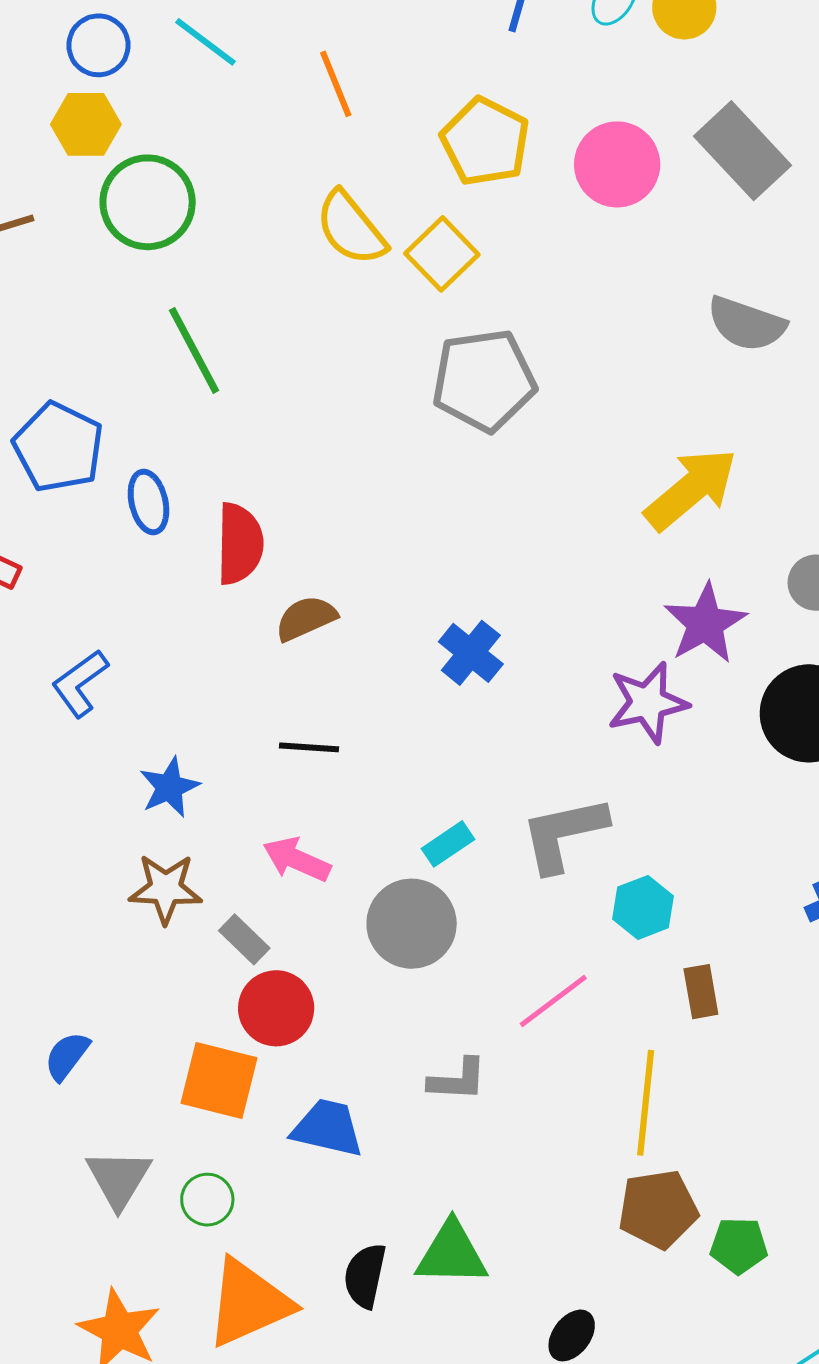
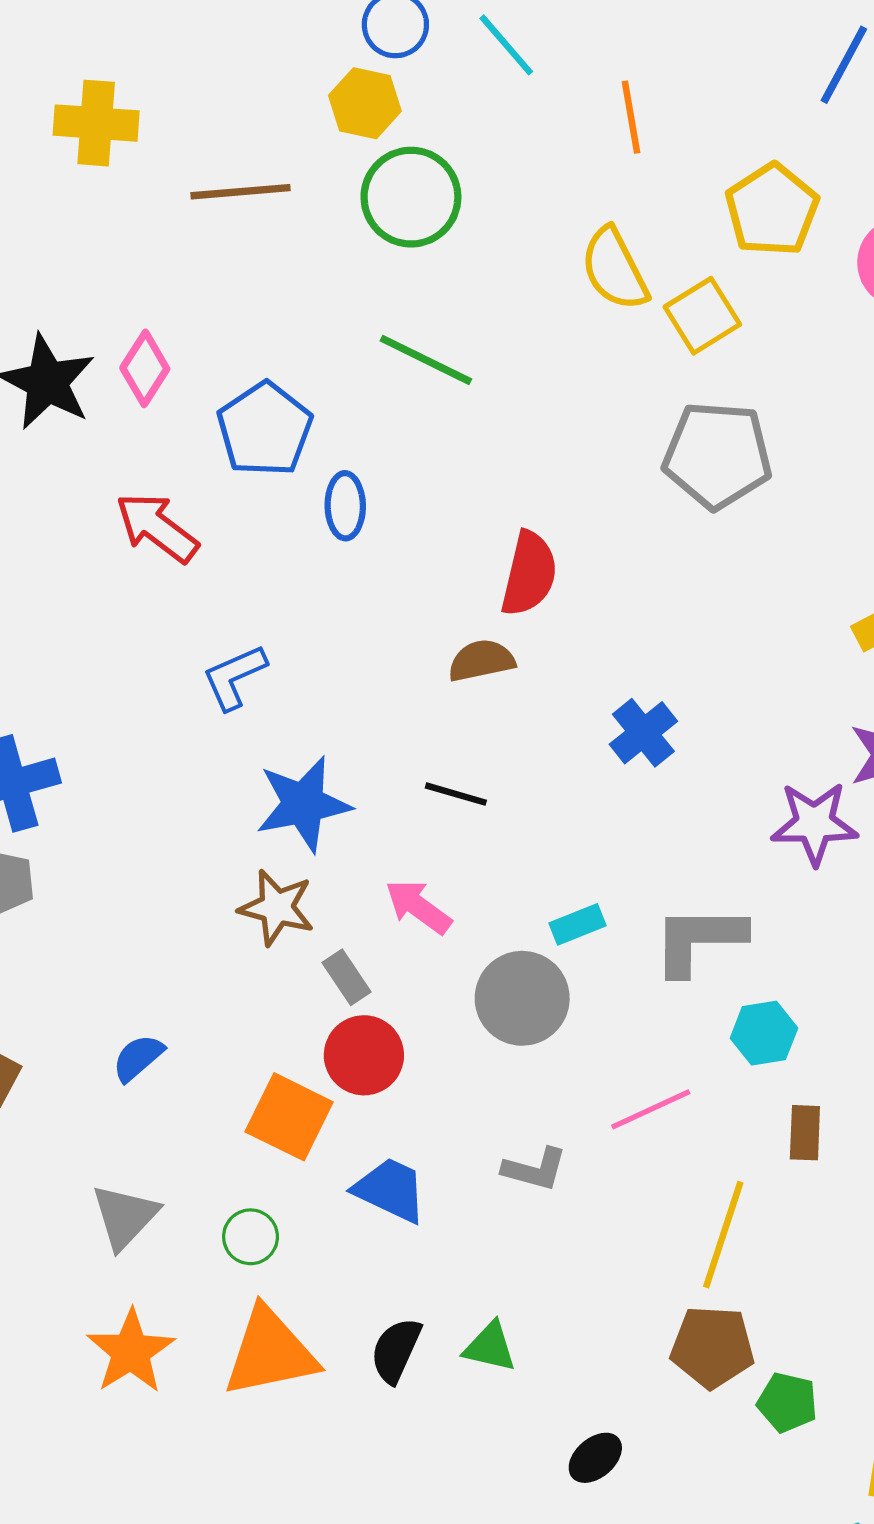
green line: (194, 350) -> (426, 360), turned -48
red semicircle: (240, 544) -> (529, 574), moved
blue star: (169, 787) -> (303, 804), size x1.5
gray triangle: (119, 1179) -> (125, 1217), moved
green triangle: (452, 1254) -> (490, 1347), size x0.7

